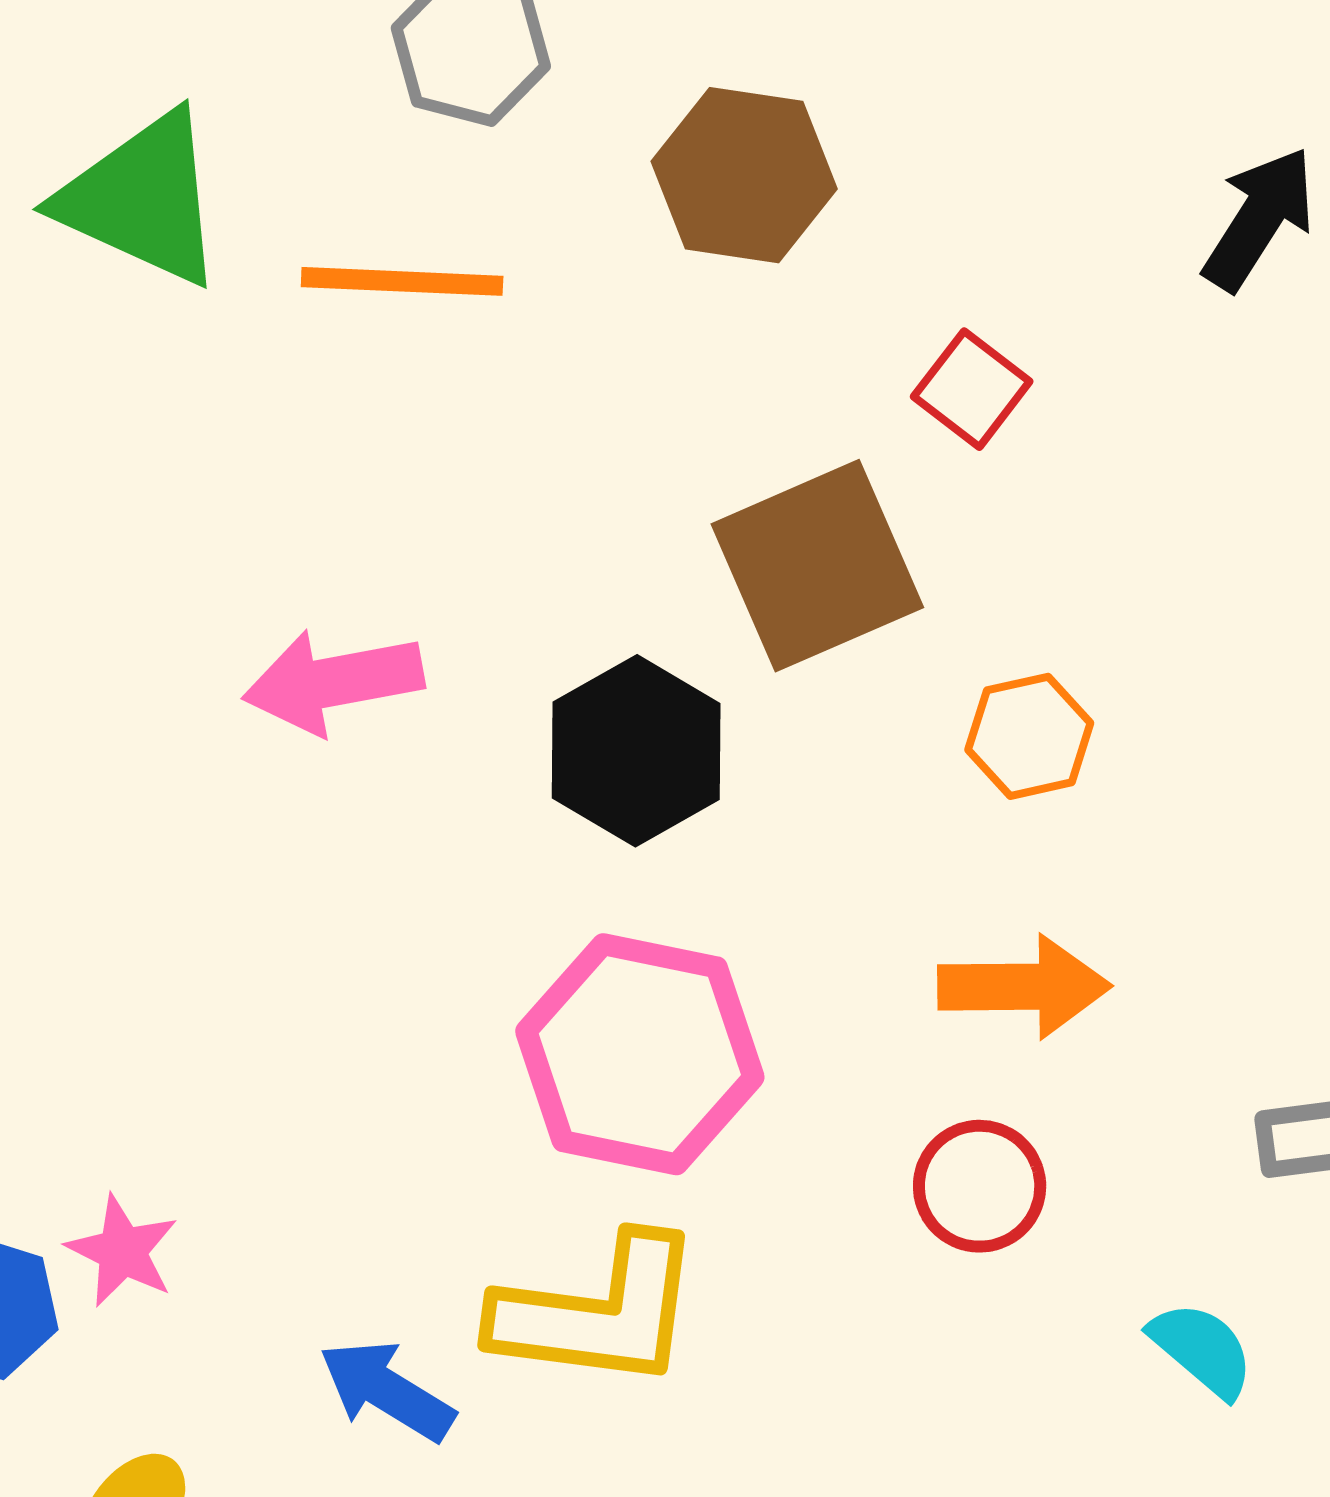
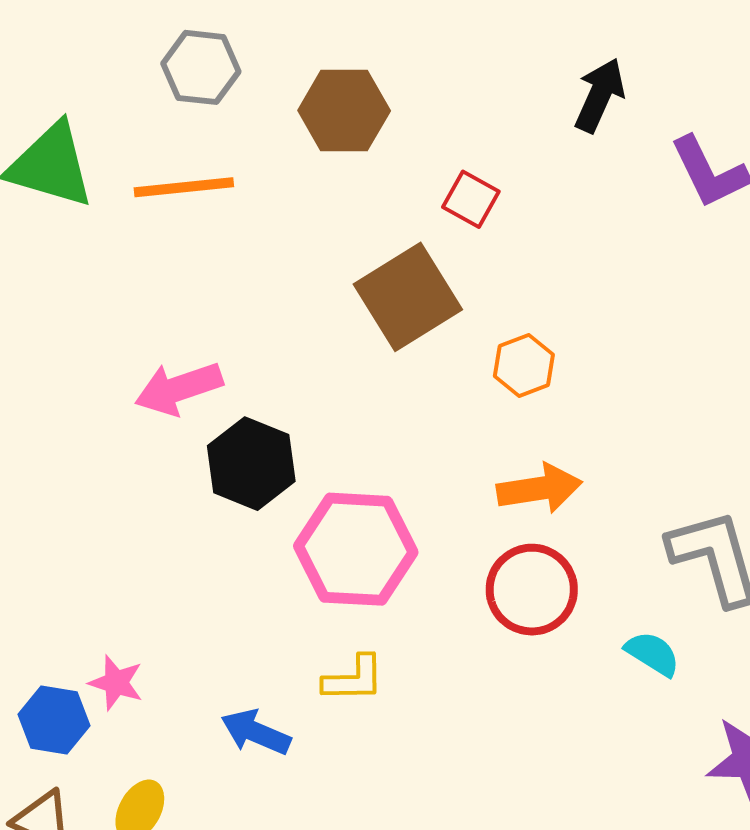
black hexagon: (636, 751) -> (251, 464), moved
red circle: (980, 1186) -> (532, 590), size x1.4
yellow L-shape: (598, 1312) -> (354, 679), size x0.6

